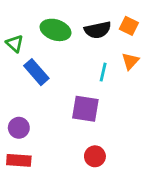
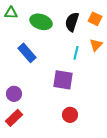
black semicircle: (98, 30) -> (72, 22), turned 120
green triangle: (15, 43) -> (11, 13), moved, turned -40
red rectangle: (19, 160) -> (14, 118), turned -48

